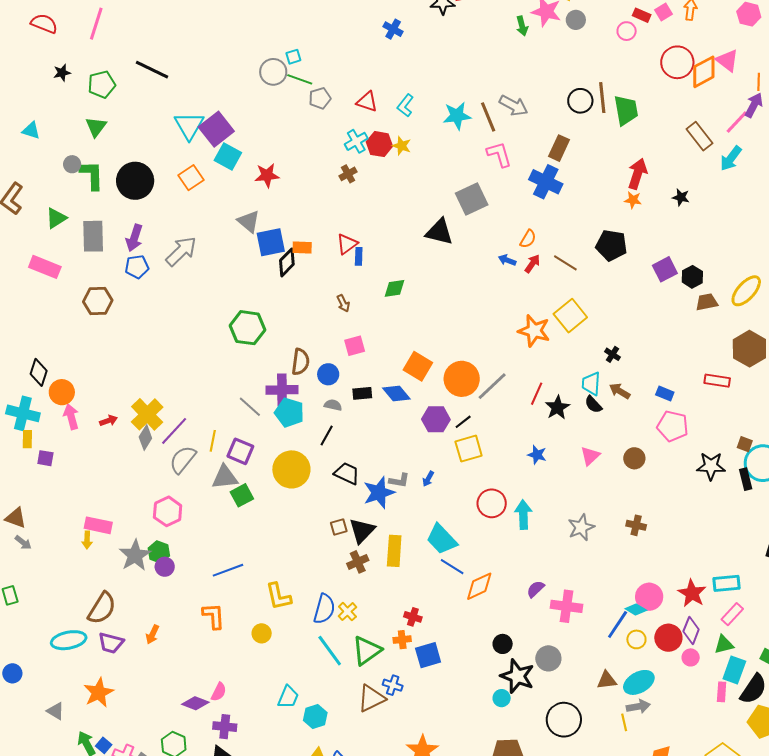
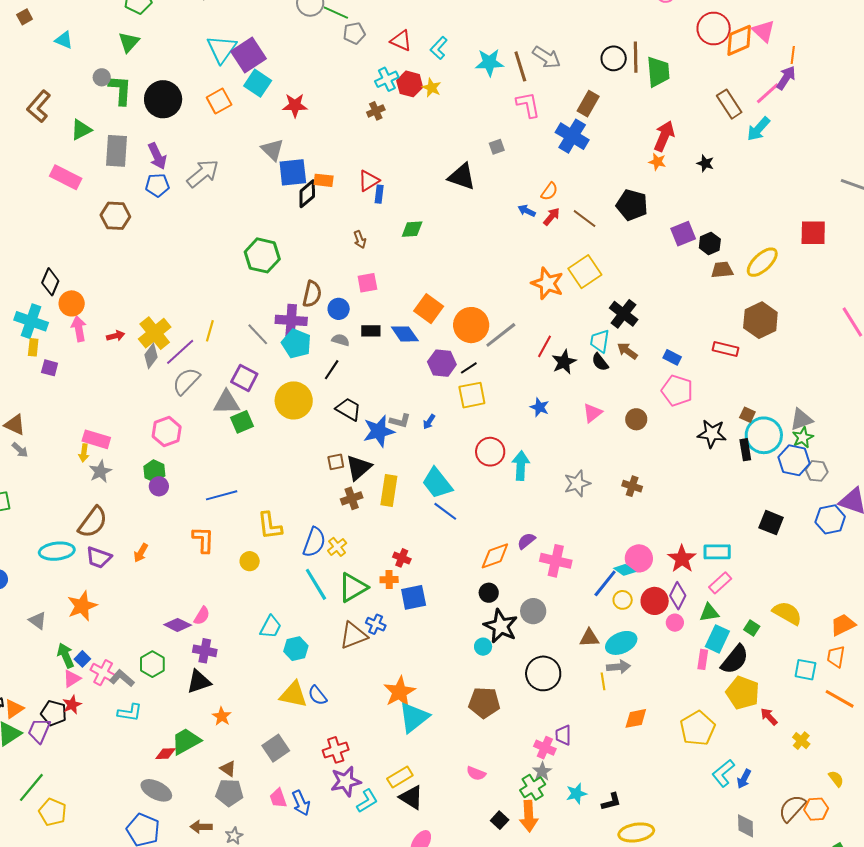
gray square: (472, 199) -> (497, 147), size x0.5
purple arrow: (134, 238) -> (157, 156), turned -48
black cross: (613, 354) -> (624, 314), size x1.8
yellow line: (213, 441) -> (210, 331), moved
gray star: (135, 555) -> (100, 471), moved, size x0.7
orange diamond: (479, 586) -> (495, 556), moved

